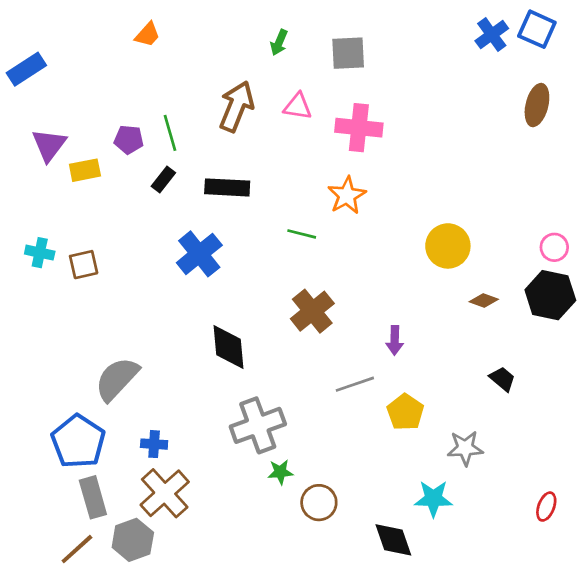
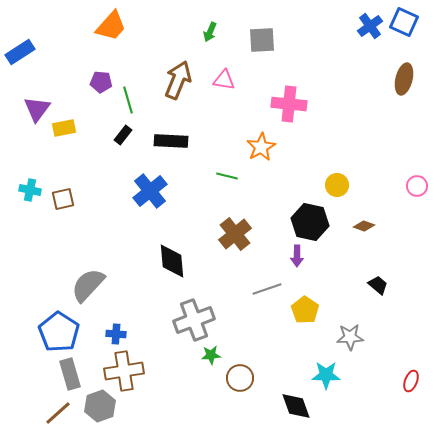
orange trapezoid: (147, 35) -> (111, 26), size x1.6
pink cross: (359, 128) -> (289, 104), moved
purple pentagon: (129, 140) -> (101, 82), moved
yellow circle: (448, 246) -> (337, 185), size x0.7
black hexagon: (550, 295) -> (310, 222), moved
brown cross: (165, 493) -> (124, 371), turned 33

